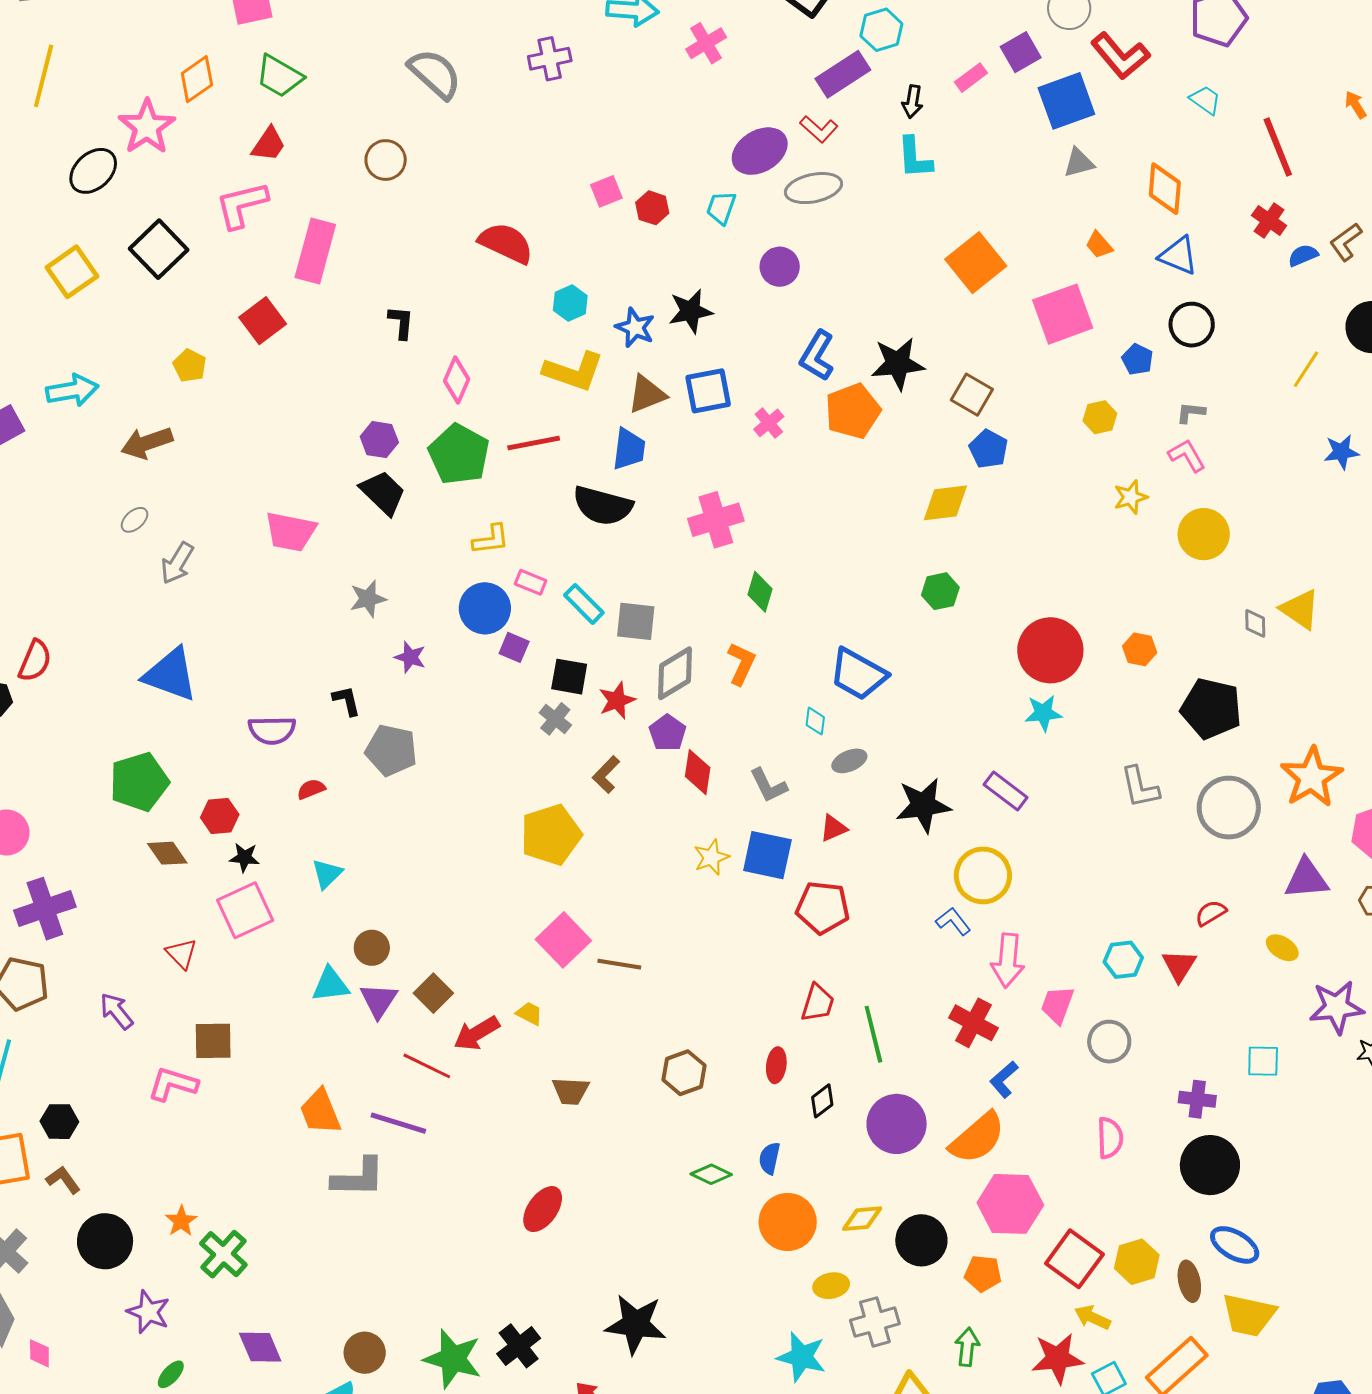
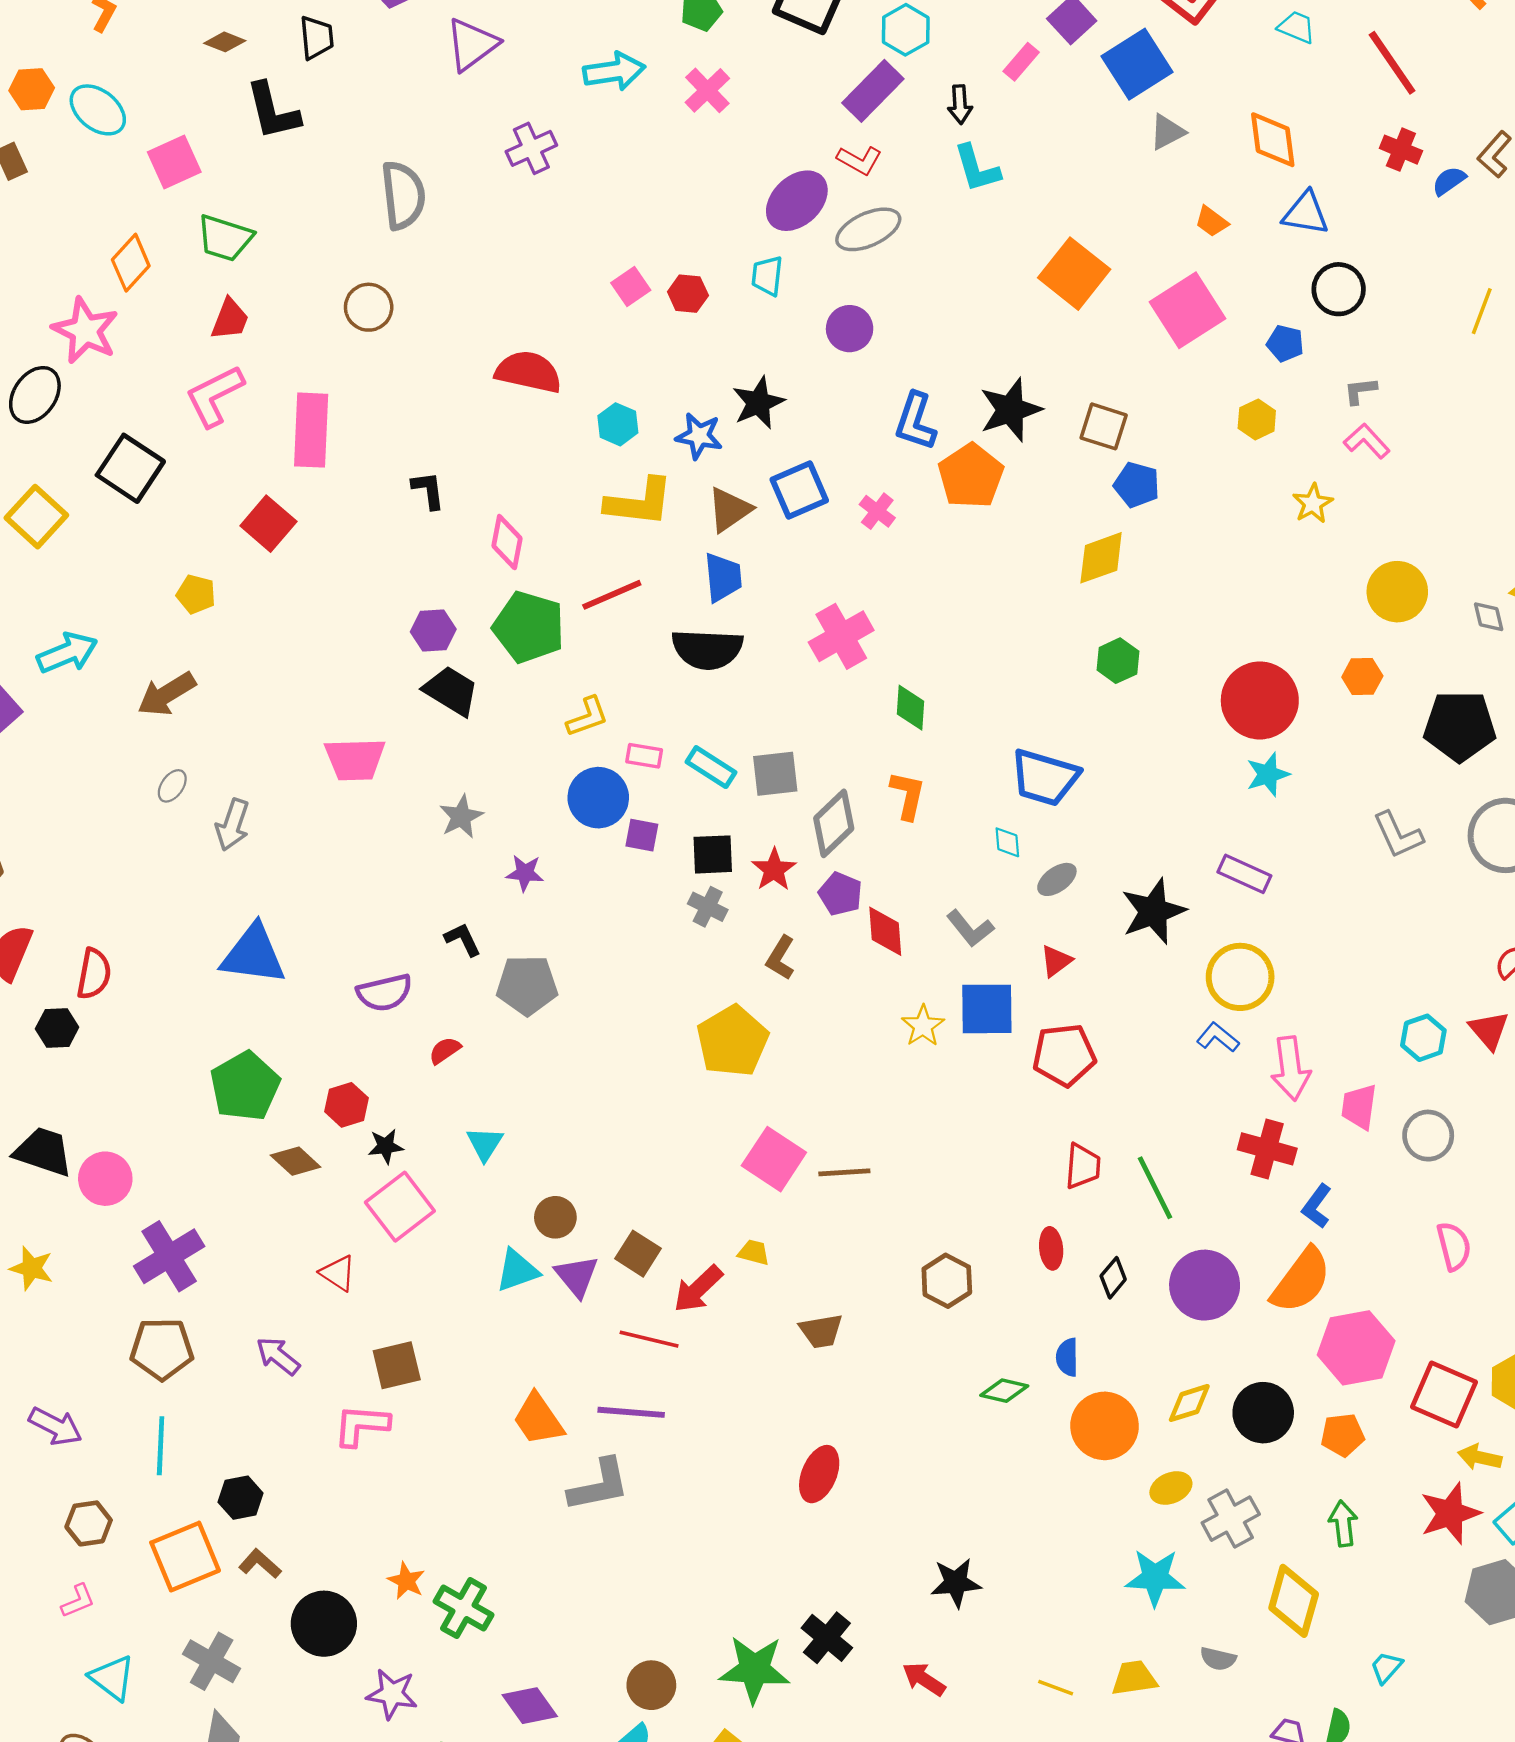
gray semicircle: (435, 74) -> (403, 195), turned 54
yellow circle: (1204, 534) -> (1397, 592), moved
black star: (636, 1324) -> (956, 1583), size x0.7

